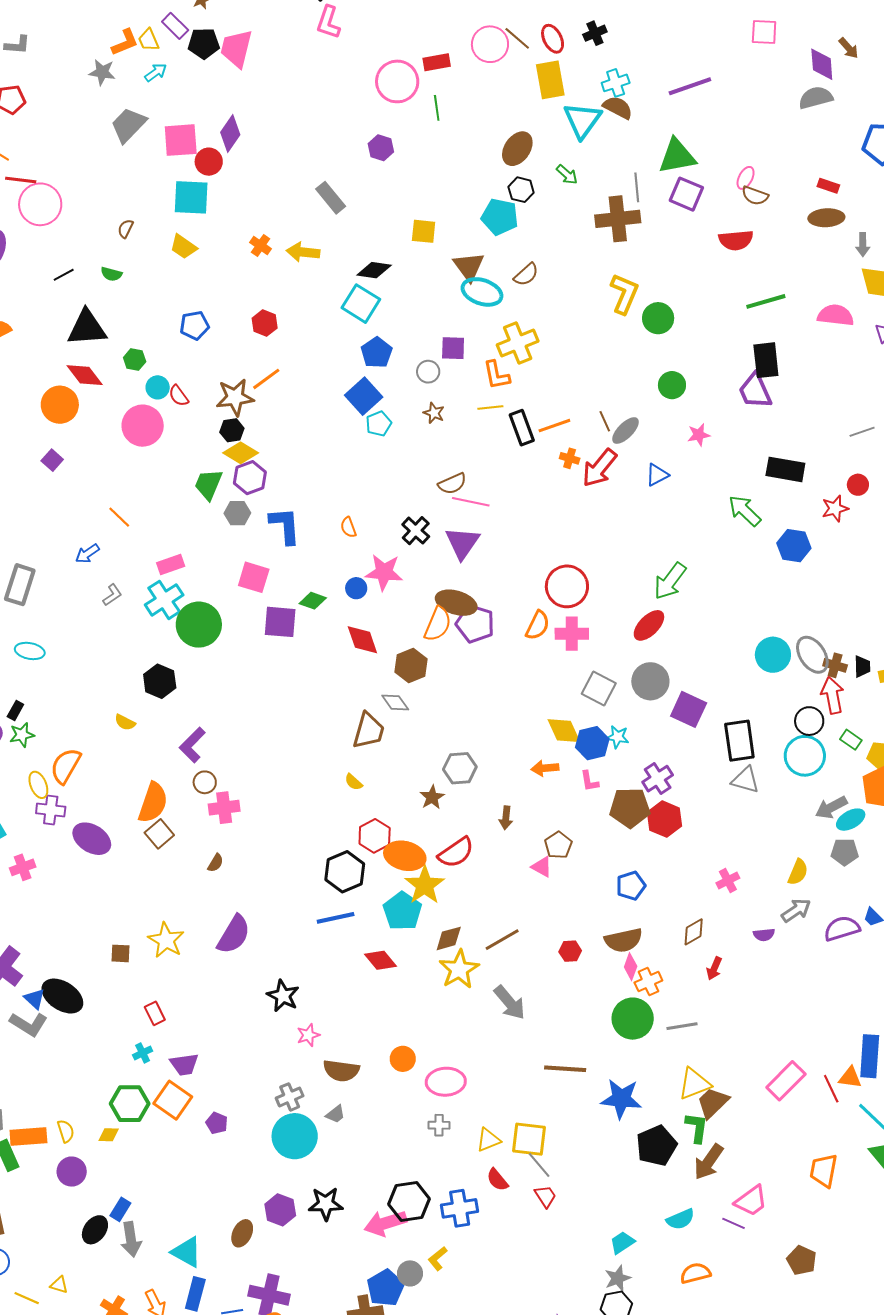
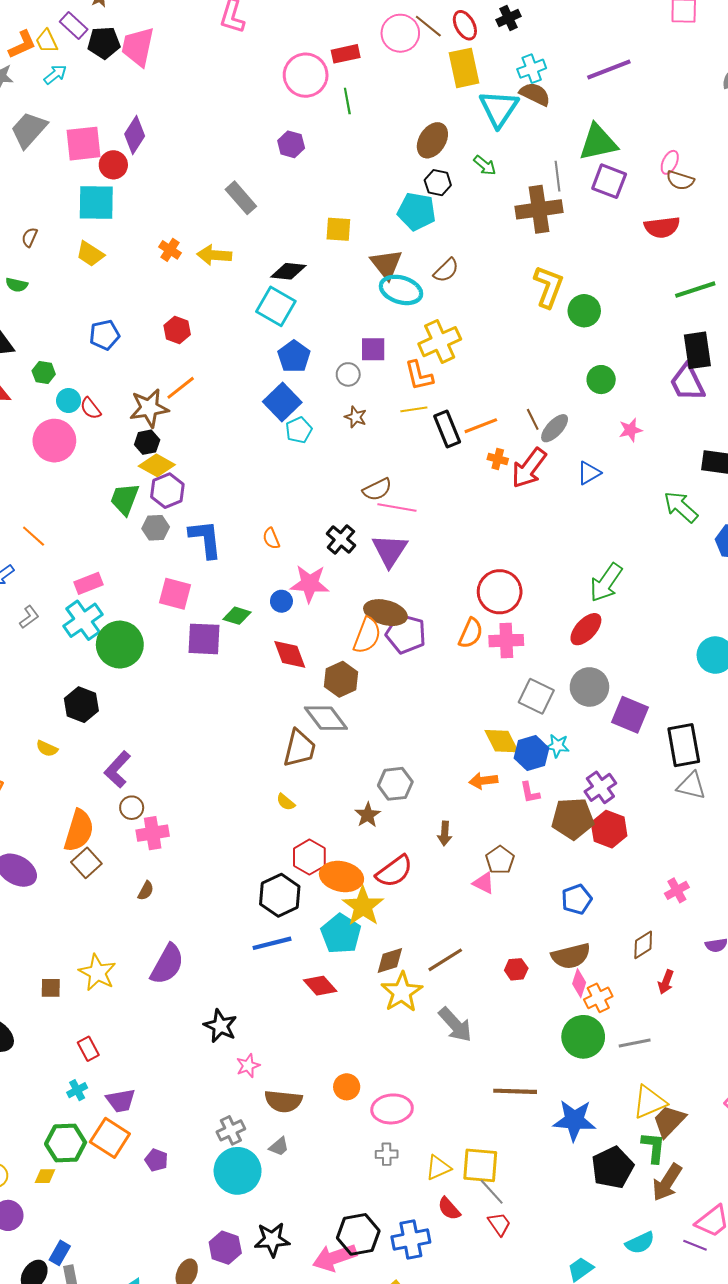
gray diamond: (395, 702) -> (326, 718), size x1.5

